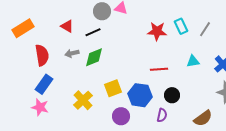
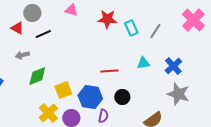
gray circle: (102, 11) -> (32, 13), moved
red star: (157, 31) -> (107, 19), moved
green diamond: (94, 57) -> (37, 76), moved
yellow cross: (83, 100) -> (48, 113), moved
purple semicircle: (162, 115) -> (103, 116), moved

